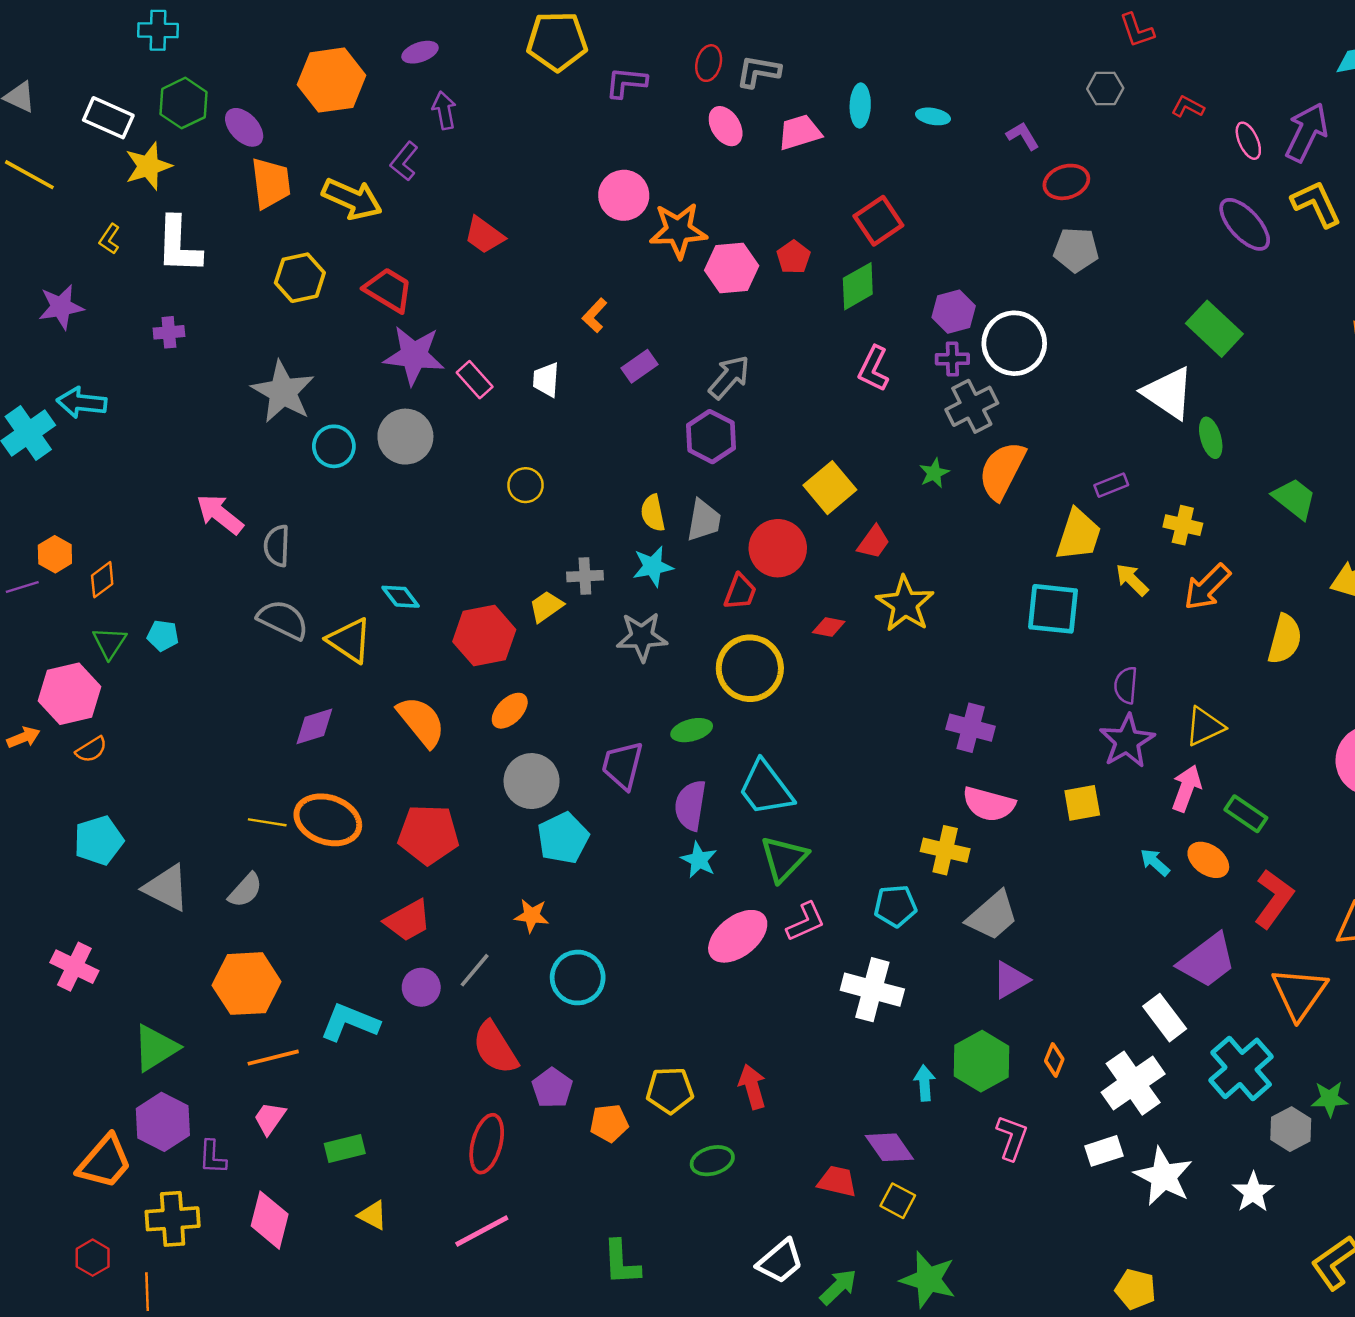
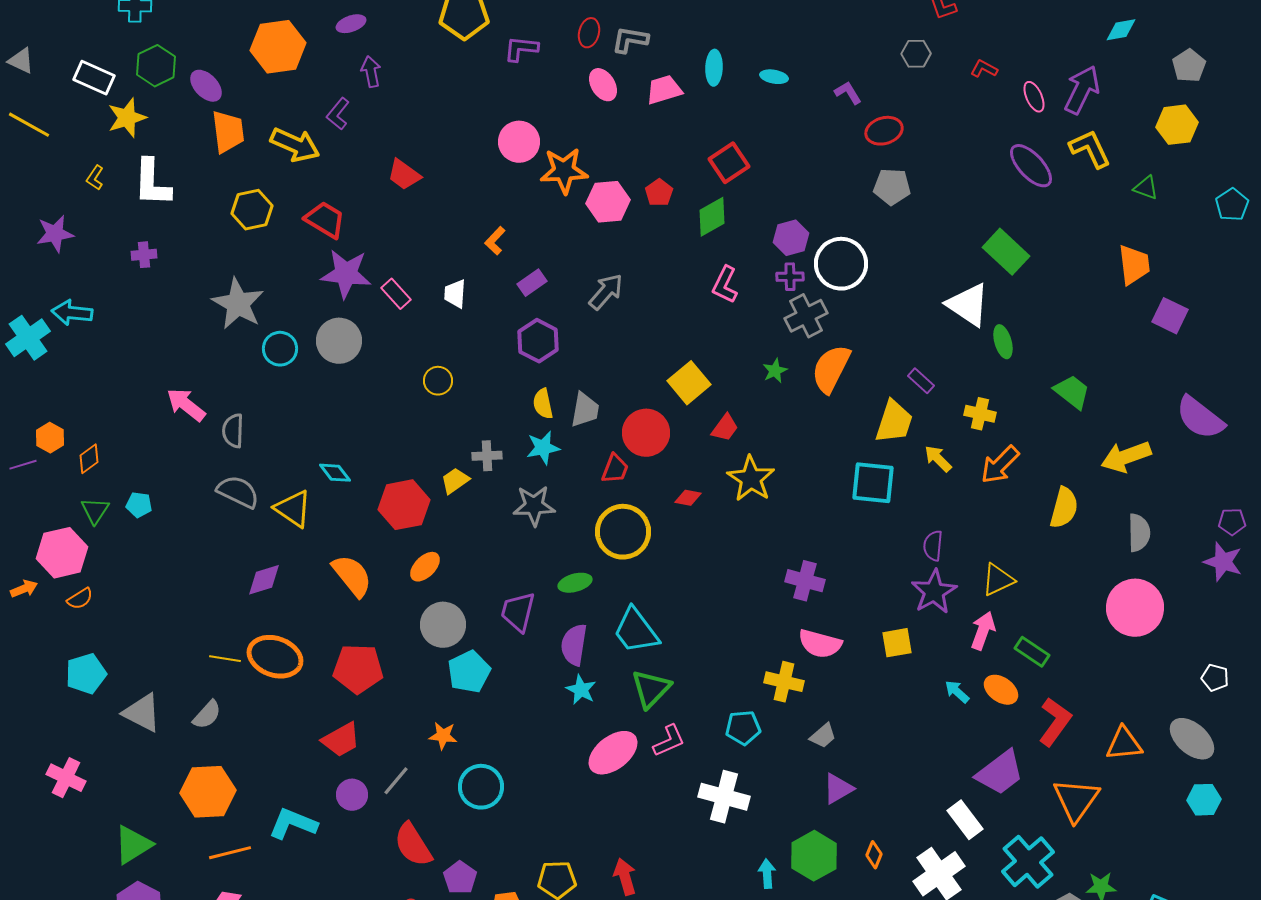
purple hexagon: (711, 437) -> (538, 341), moved
purple rectangle: (1111, 485) -> (921, 381), turned 64
gray trapezoid: (992, 916) -> (823, 736), size x0.6

